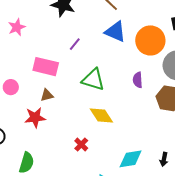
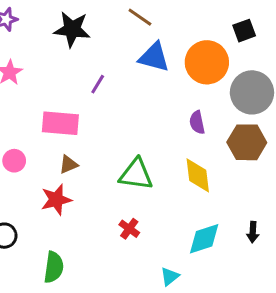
green triangle: (93, 80) -> (136, 174), moved
yellow diamond: (101, 115) -> (198, 175), moved, turned 35

